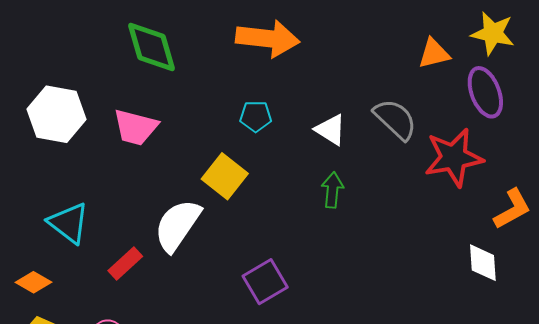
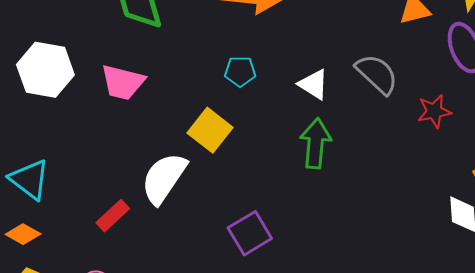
red star: (454, 157) -> (434, 111), size x0.6
green arrow: (332, 190) -> (315, 143), size x1.4
cyan triangle: (69, 223) -> (30, 179), moved

